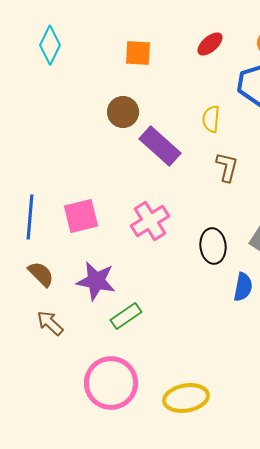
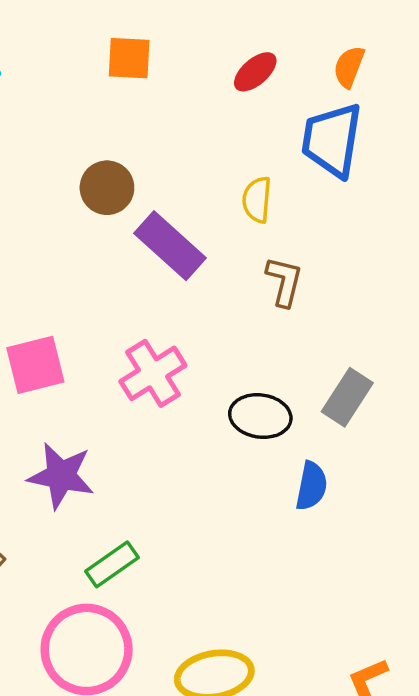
orange square: (138, 53) -> (129, 58), moved
black ellipse: (213, 246) -> (260, 416), turned -76
green rectangle: (126, 316) -> (112, 564), moved

